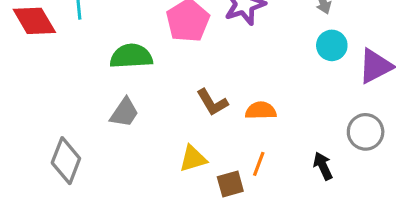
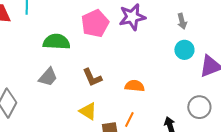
brown L-shape: (212, 102) -> (92, 77), moved
yellow triangle: (193, 159) -> (88, 111), turned 42

